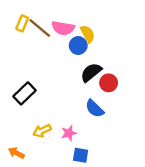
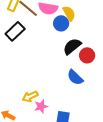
black rectangle: (25, 93) -> (15, 31), moved
pink star: (69, 133) -> (41, 106), moved

